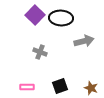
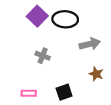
brown star: (91, 88) -> (96, 74), moved

